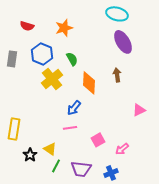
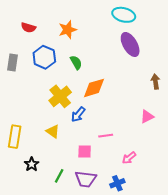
brown arrow: (117, 75) -> (156, 82), moved
yellow cross: (52, 79) -> (60, 96), moved
orange diamond: (89, 83) -> (94, 88), turned 70
pink line: (70, 128) -> (106, 136), moved
pink square: (98, 140) -> (85, 151), moved, turned 32
yellow triangle: (50, 149) -> (53, 131), moved

